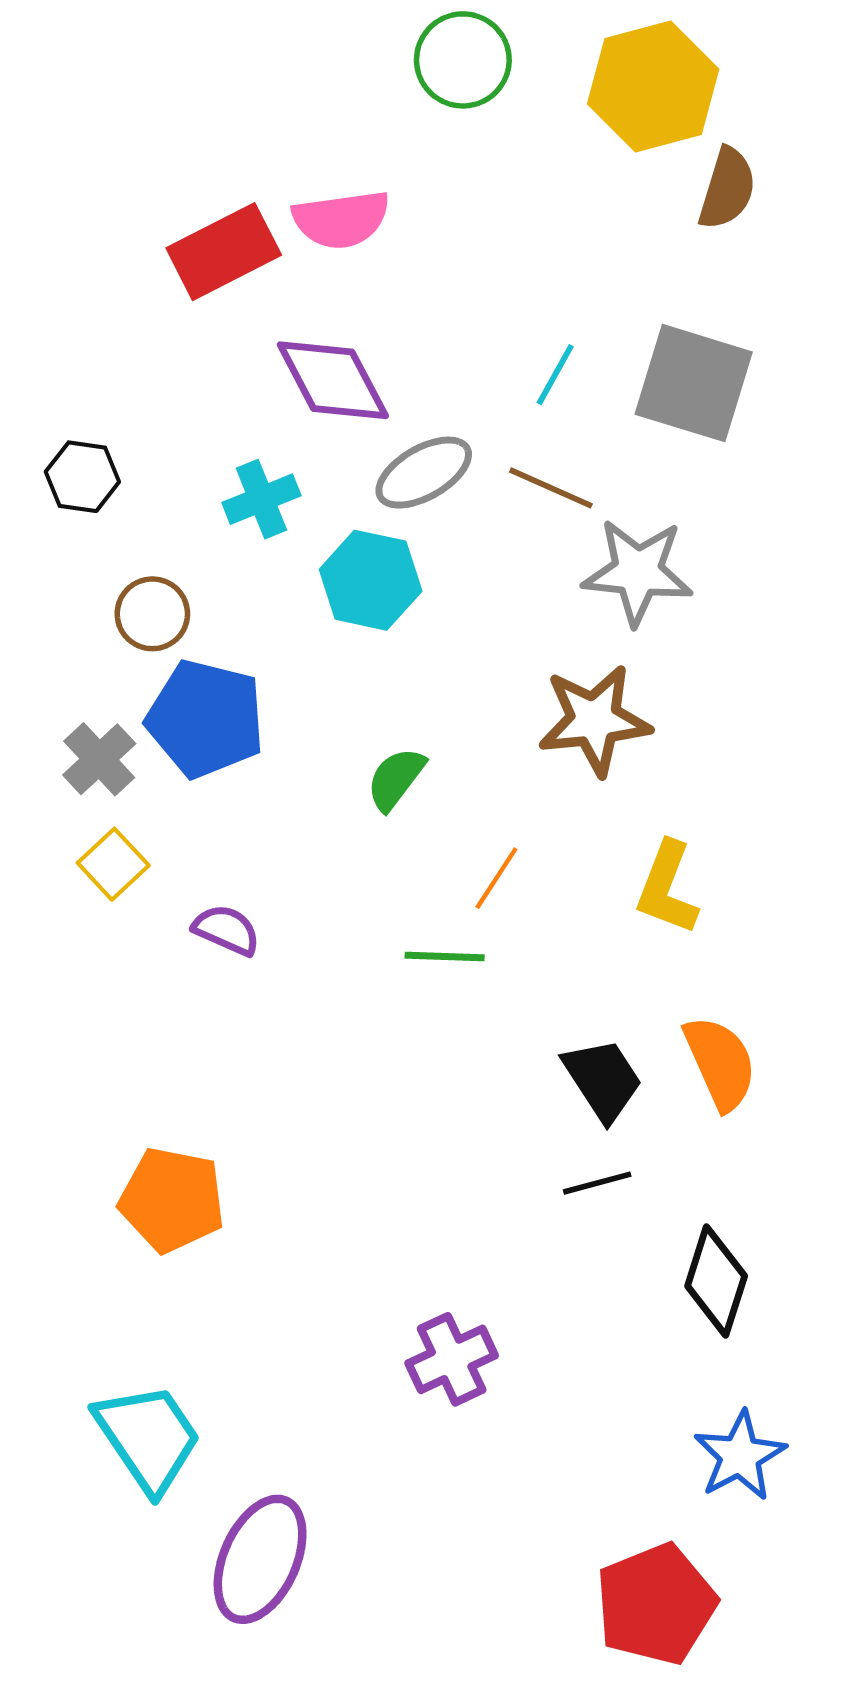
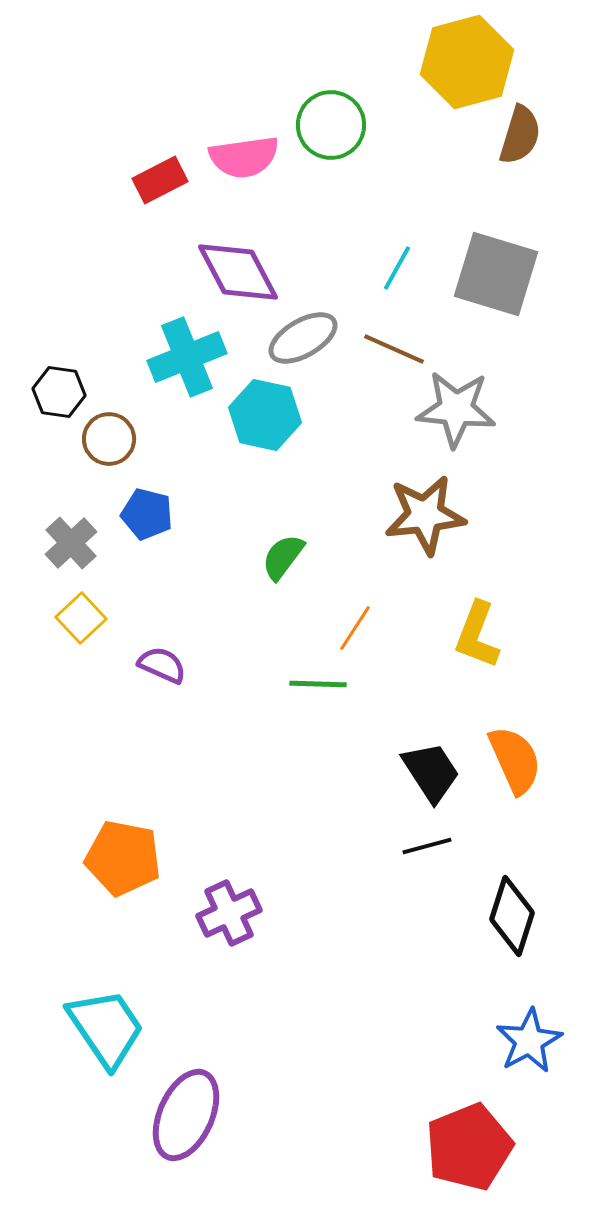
green circle: (463, 60) -> (331, 125), moved
red rectangle: (224, 252) -> (160, 180), size x0.7
black hexagon: (82, 477) -> (59, 392), moved
cyan cross: (261, 499) -> (187, 357), size x1.4
blue pentagon: (206, 719) -> (147, 514), size x0.6
purple cross: (452, 1359) -> (229, 913), moved

